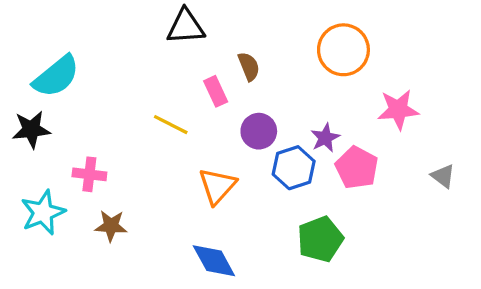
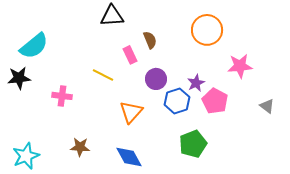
pink cross: (89, 174) -> (62, 96), moved
cyan star: (43, 213) -> (26, 156), moved
brown star: (111, 226) -> (80, 147), moved

